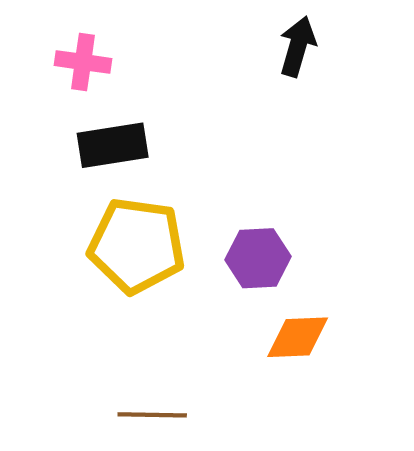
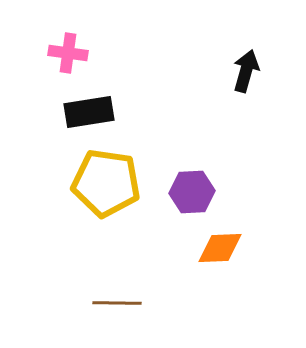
black arrow: (298, 46) -> (246, 71), moved

